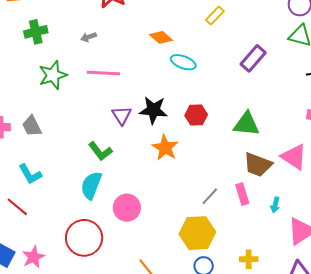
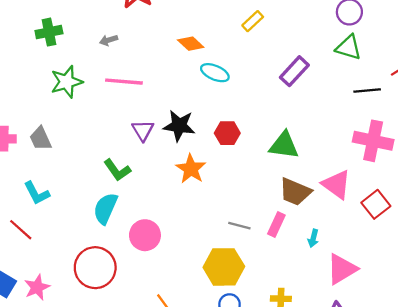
pink rectangle: (242, 194) -> (276, 225), turned 40
gray line: (210, 196) -> (239, 226), turned 60

